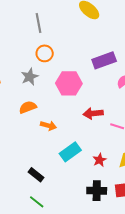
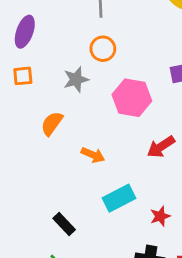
orange semicircle: (28, 107) -> (52, 123), moved, turned -42
red arrow: (93, 113) -> (161, 147), turned -36

